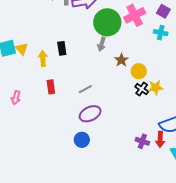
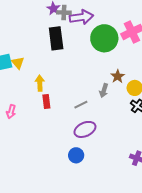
gray arrow: (102, 44) -> (104, 91), moved
black rectangle: (62, 48) -> (56, 38), moved, size x1.6
yellow arrow: (43, 59) -> (40, 83), moved

